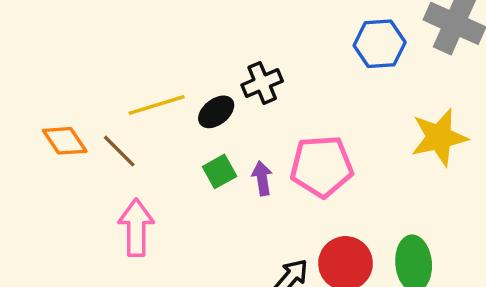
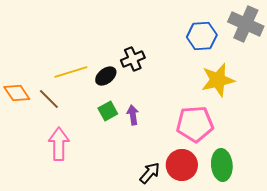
yellow star: (439, 137) -> (218, 80), moved
pink pentagon: (322, 166) -> (195, 124), moved

